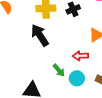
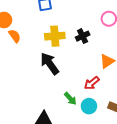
red arrow: (80, 56) -> (92, 83), turned -35

